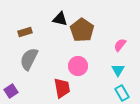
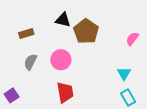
pink semicircle: (120, 45) -> (132, 39), moved
gray semicircle: (29, 59) -> (30, 62), size x0.7
pink circle: (78, 66) -> (61, 60), moved

